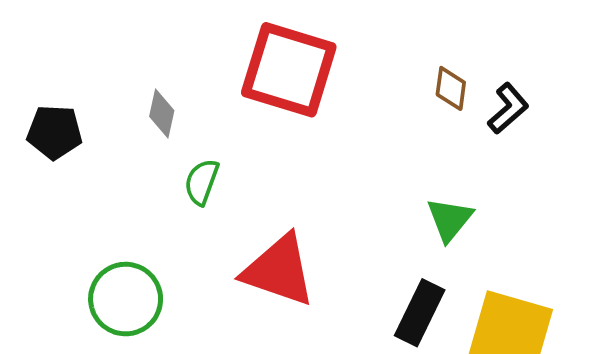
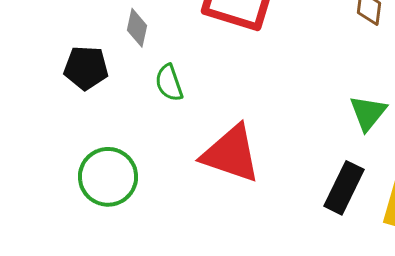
black pentagon: (55, 132) -> (86, 68), moved
green semicircle: (202, 182) -> (169, 83), turned -39

